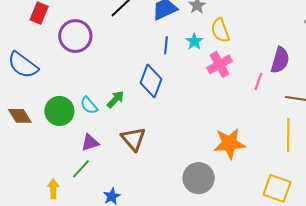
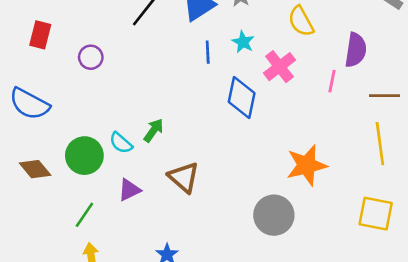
yellow semicircle: (220, 30) -> (301, 21), moved
purple circle: (75, 36) -> (91, 57), size x0.6
blue diamond: (151, 81) -> (242, 97), moved
green line: (81, 169) -> (84, 215), moved

